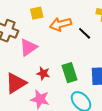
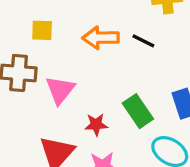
yellow square: (37, 13) -> (42, 30), moved, turned 32
orange arrow: (61, 24) -> (101, 38), turned 30

